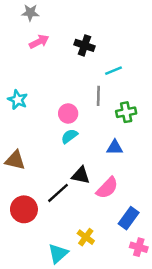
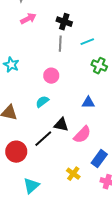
gray line: (98, 96) -> (60, 44), moved
green cross: (126, 112) -> (99, 66), moved, turned 35
cyan semicircle: (69, 136) -> (42, 102), moved
yellow cross: (86, 237) -> (73, 174), moved
cyan triangle: (58, 253) -> (31, 186), moved

